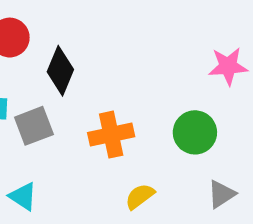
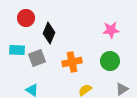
pink star: (228, 66) -> (111, 30), moved

